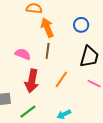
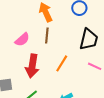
pink semicircle: (23, 54) -> (22, 40), turned 119

